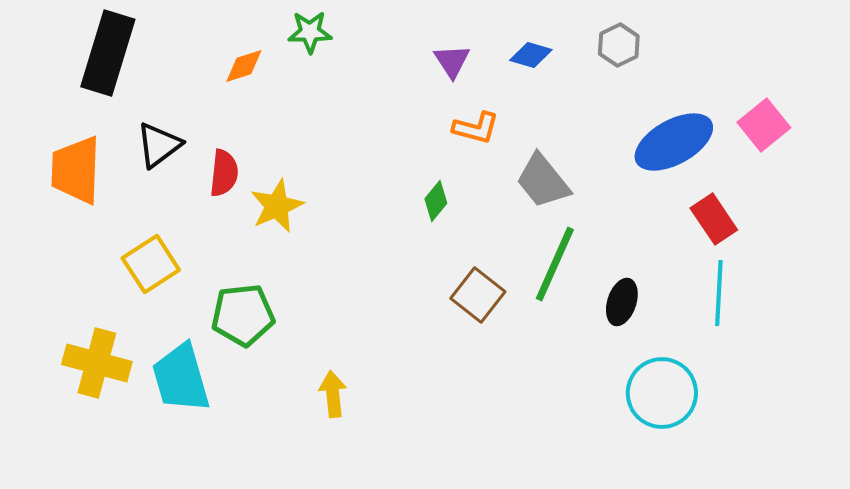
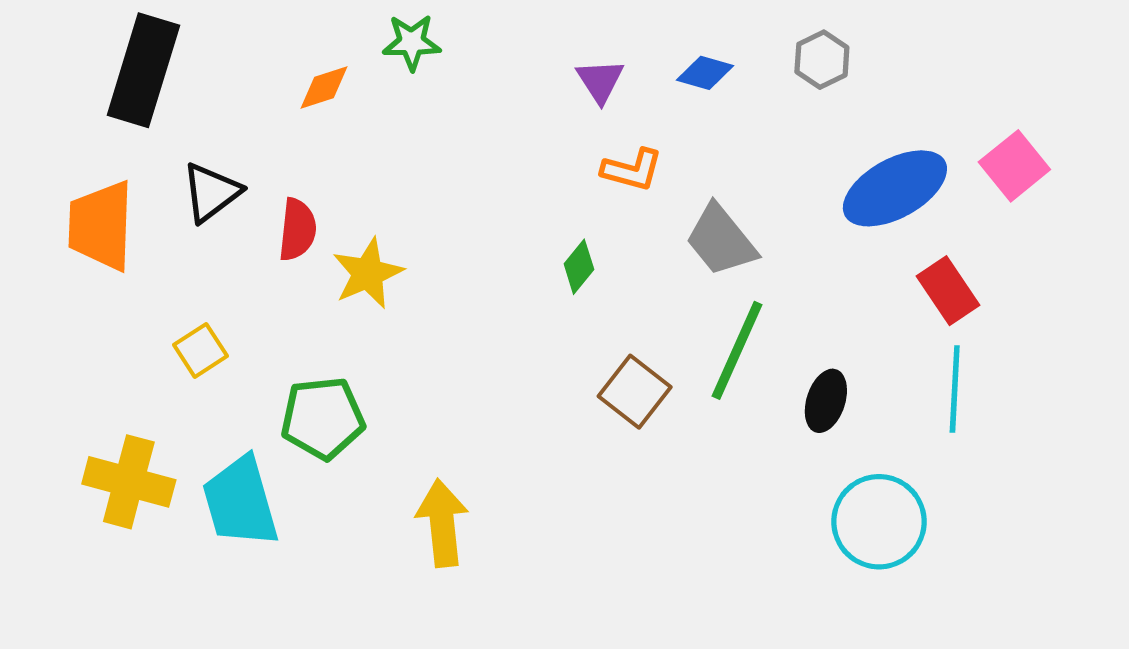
yellow square: (151, 264) -> (200, 350), size x0.7
yellow arrow: (333, 394) -> (442, 523), size x1.4

